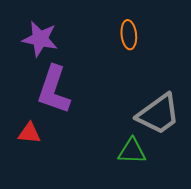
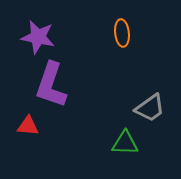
gray trapezoid: (158, 114) -> (150, 108), size x0.7

